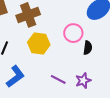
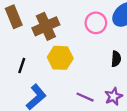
pink circle: (73, 33) -> (96, 23), moved

